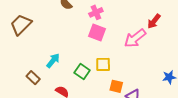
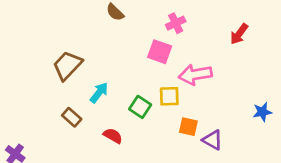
pink cross: (96, 12) -> (176, 23), moved
brown trapezoid: (21, 25) -> (67, 65), moved
pink arrow: (135, 38) -> (195, 74), moved, turned 30

